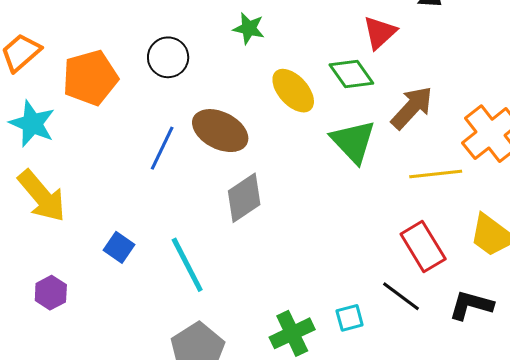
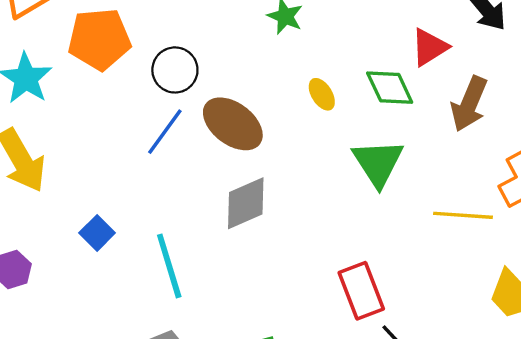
black circle: (168, 57) -> (175, 70), moved
yellow ellipse: (293, 91) -> (322, 94), size x0.6
brown arrow: (412, 108) -> (469, 104), moved, turned 150
red rectangle: (423, 247) -> (361, 291), moved

